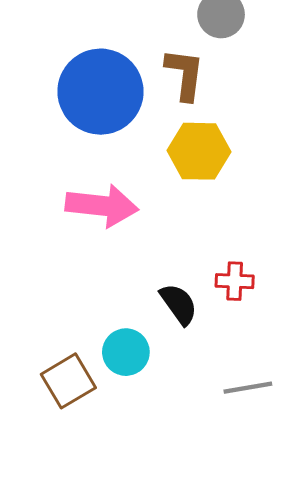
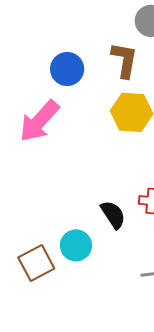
blue circle: (100, 92) -> (67, 69), size x0.6
pink arrow: (102, 206) -> (39, 121), moved, turned 123

